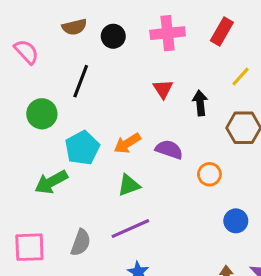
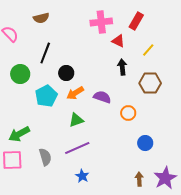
black circle: (113, 36) -> (66, 73), moved
red triangle: (163, 89) -> (118, 41), moved, turned -32
green arrow: (51, 182) -> (19, 134), moved
gray semicircle: (81, 243) -> (45, 157), turned -36

